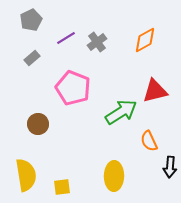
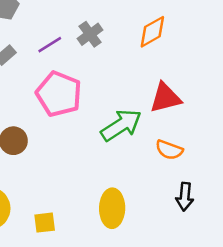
purple line: (66, 38) -> (50, 45), moved
orange semicircle: (149, 141) -> (169, 150), moved, turned -45

